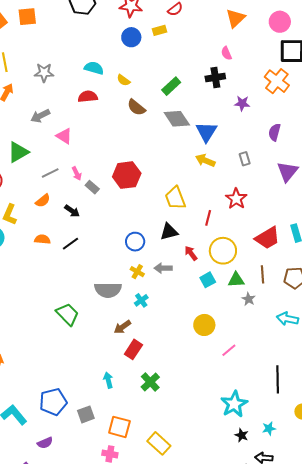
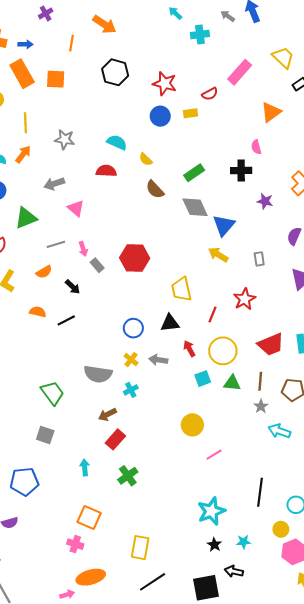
gray star: (249, 299) -> (261, 406), moved
gray square: (86, 414) -> (45, 435), moved, turned 30
yellow rectangle: (159, 443) -> (140, 548), moved, turned 50

